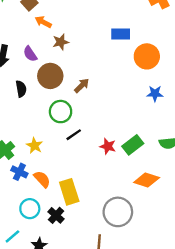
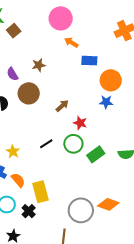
orange arrow: (43, 22) -> (71, 42), moved
brown arrow: (82, 86) -> (62, 106), moved
blue star: (155, 94) -> (106, 102), moved
green circle: (61, 112) -> (73, 144), moved
red star: (108, 146) -> (80, 123), moved
orange diamond: (147, 180) -> (108, 204), moved

